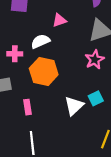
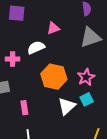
pink star: (95, 60) -> (86, 77), moved
orange hexagon: (44, 71) -> (54, 77), moved

